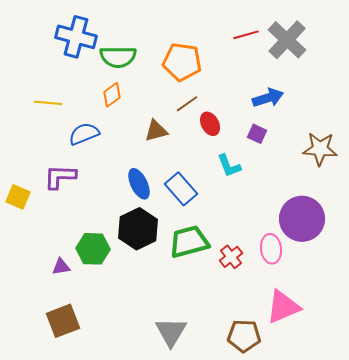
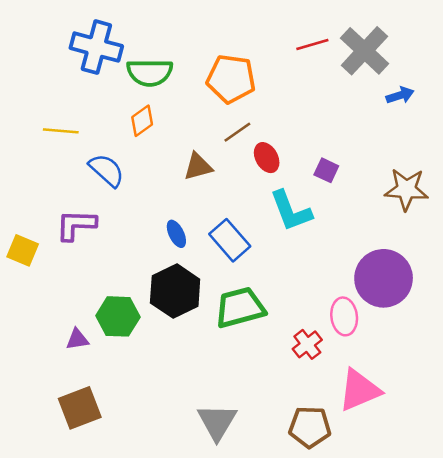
blue arrow: (268, 98) -> (400, 95), moved, size x0.7
blue semicircle: (84, 134) -> (106, 170), turned 64
cyan L-shape: (229, 166) -> (291, 211), size x1.4
blue ellipse: (139, 184) -> (176, 234), size x0.7
red cross: (231, 257) -> (307, 344), moved

